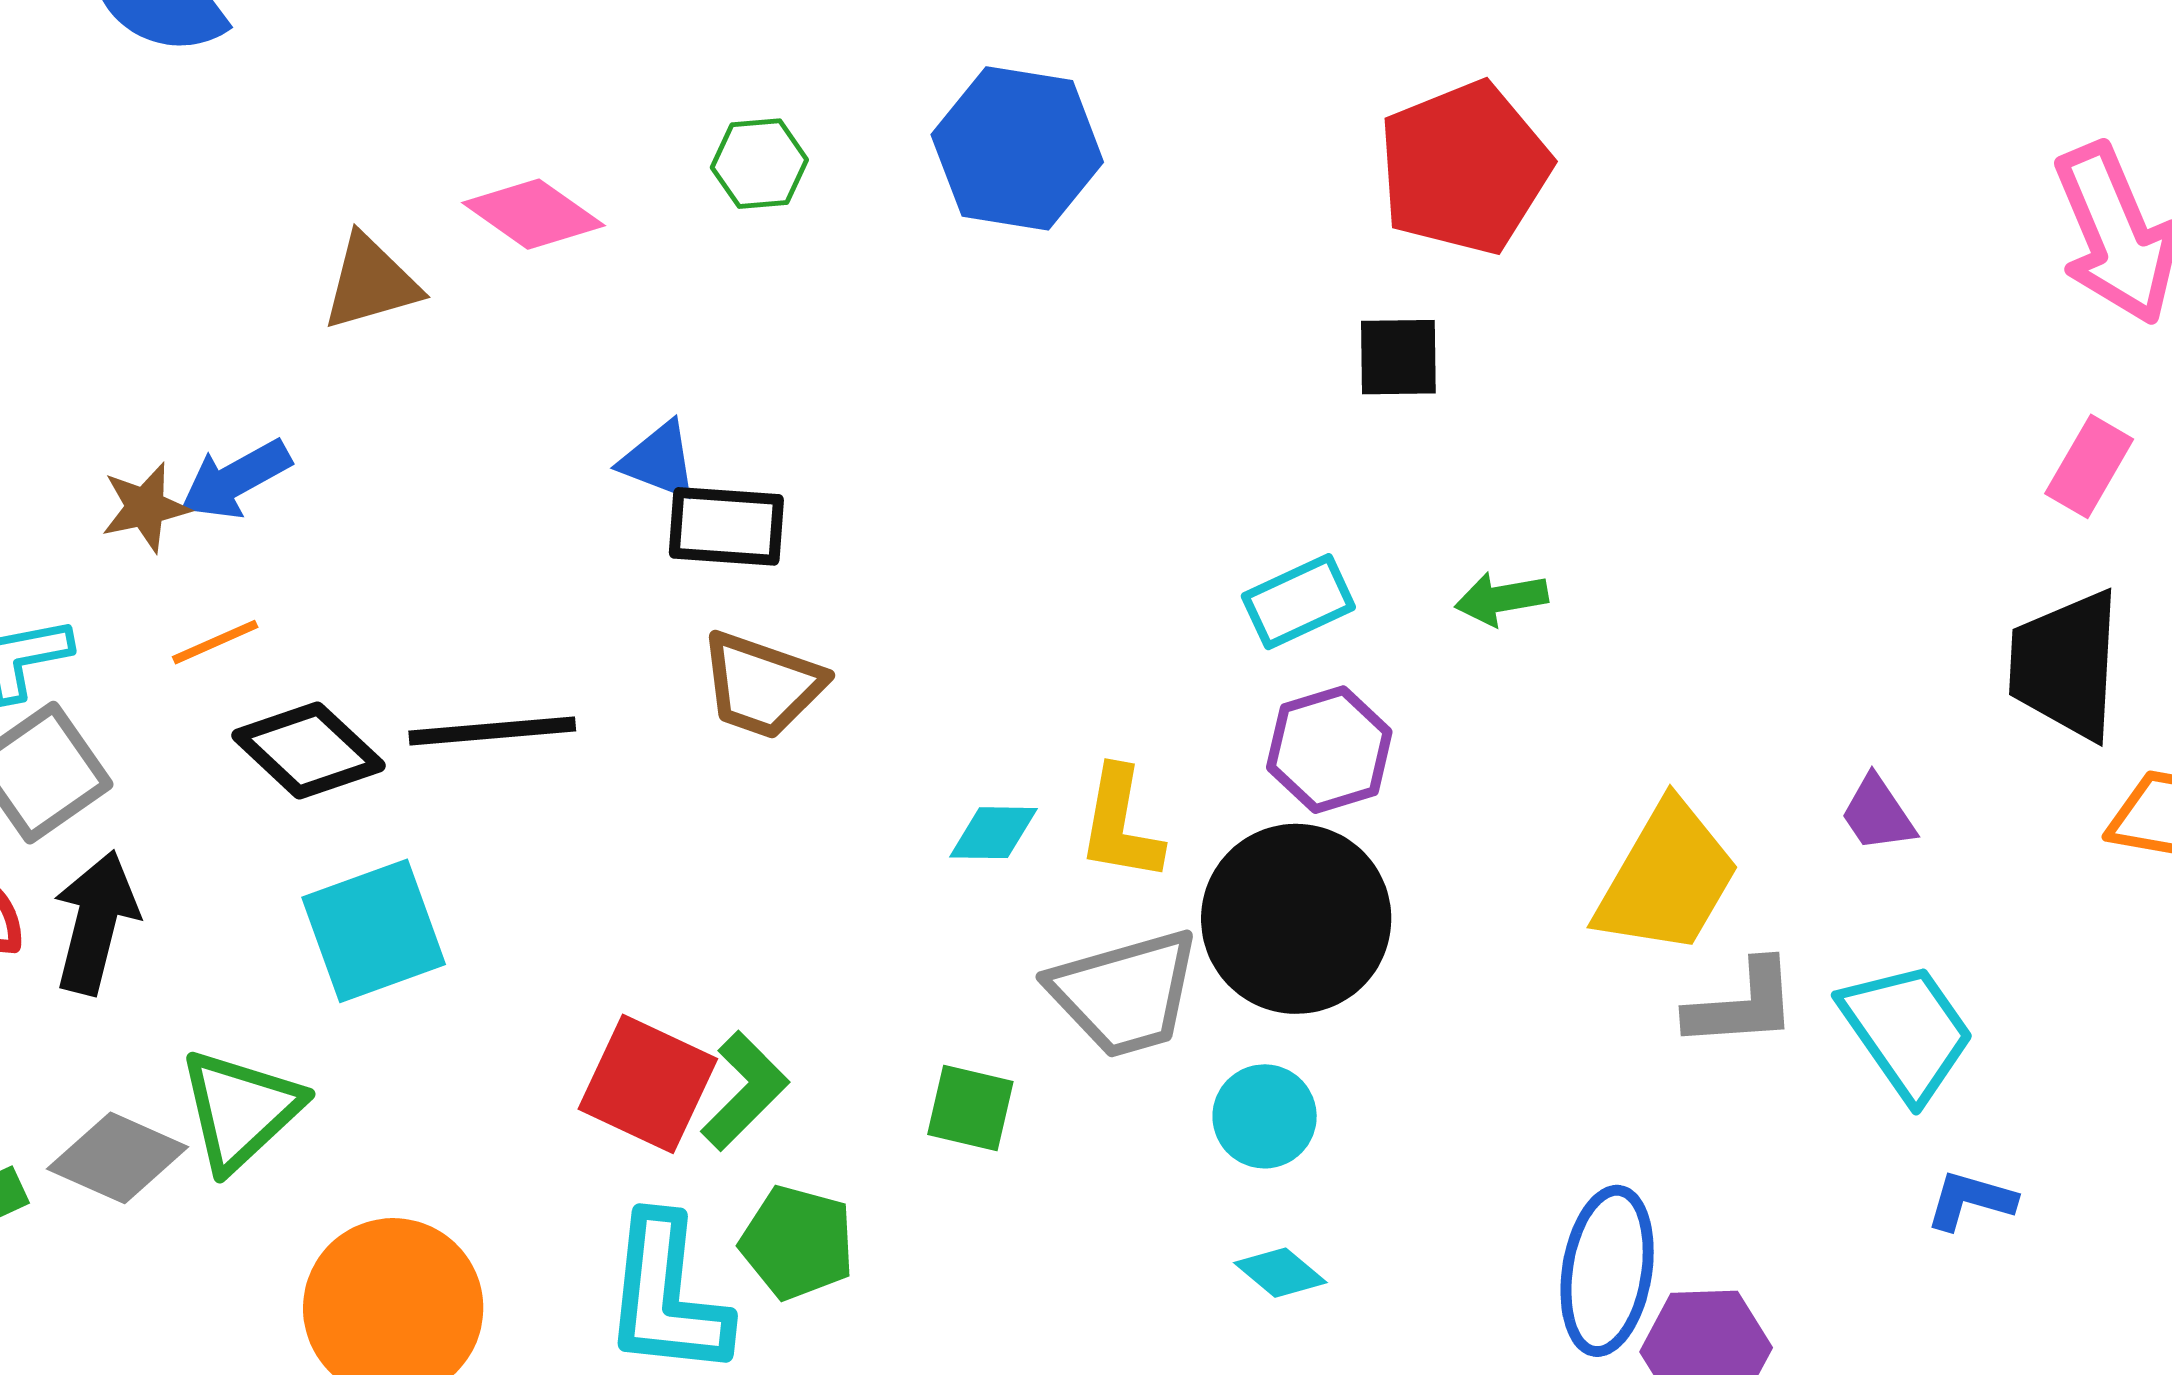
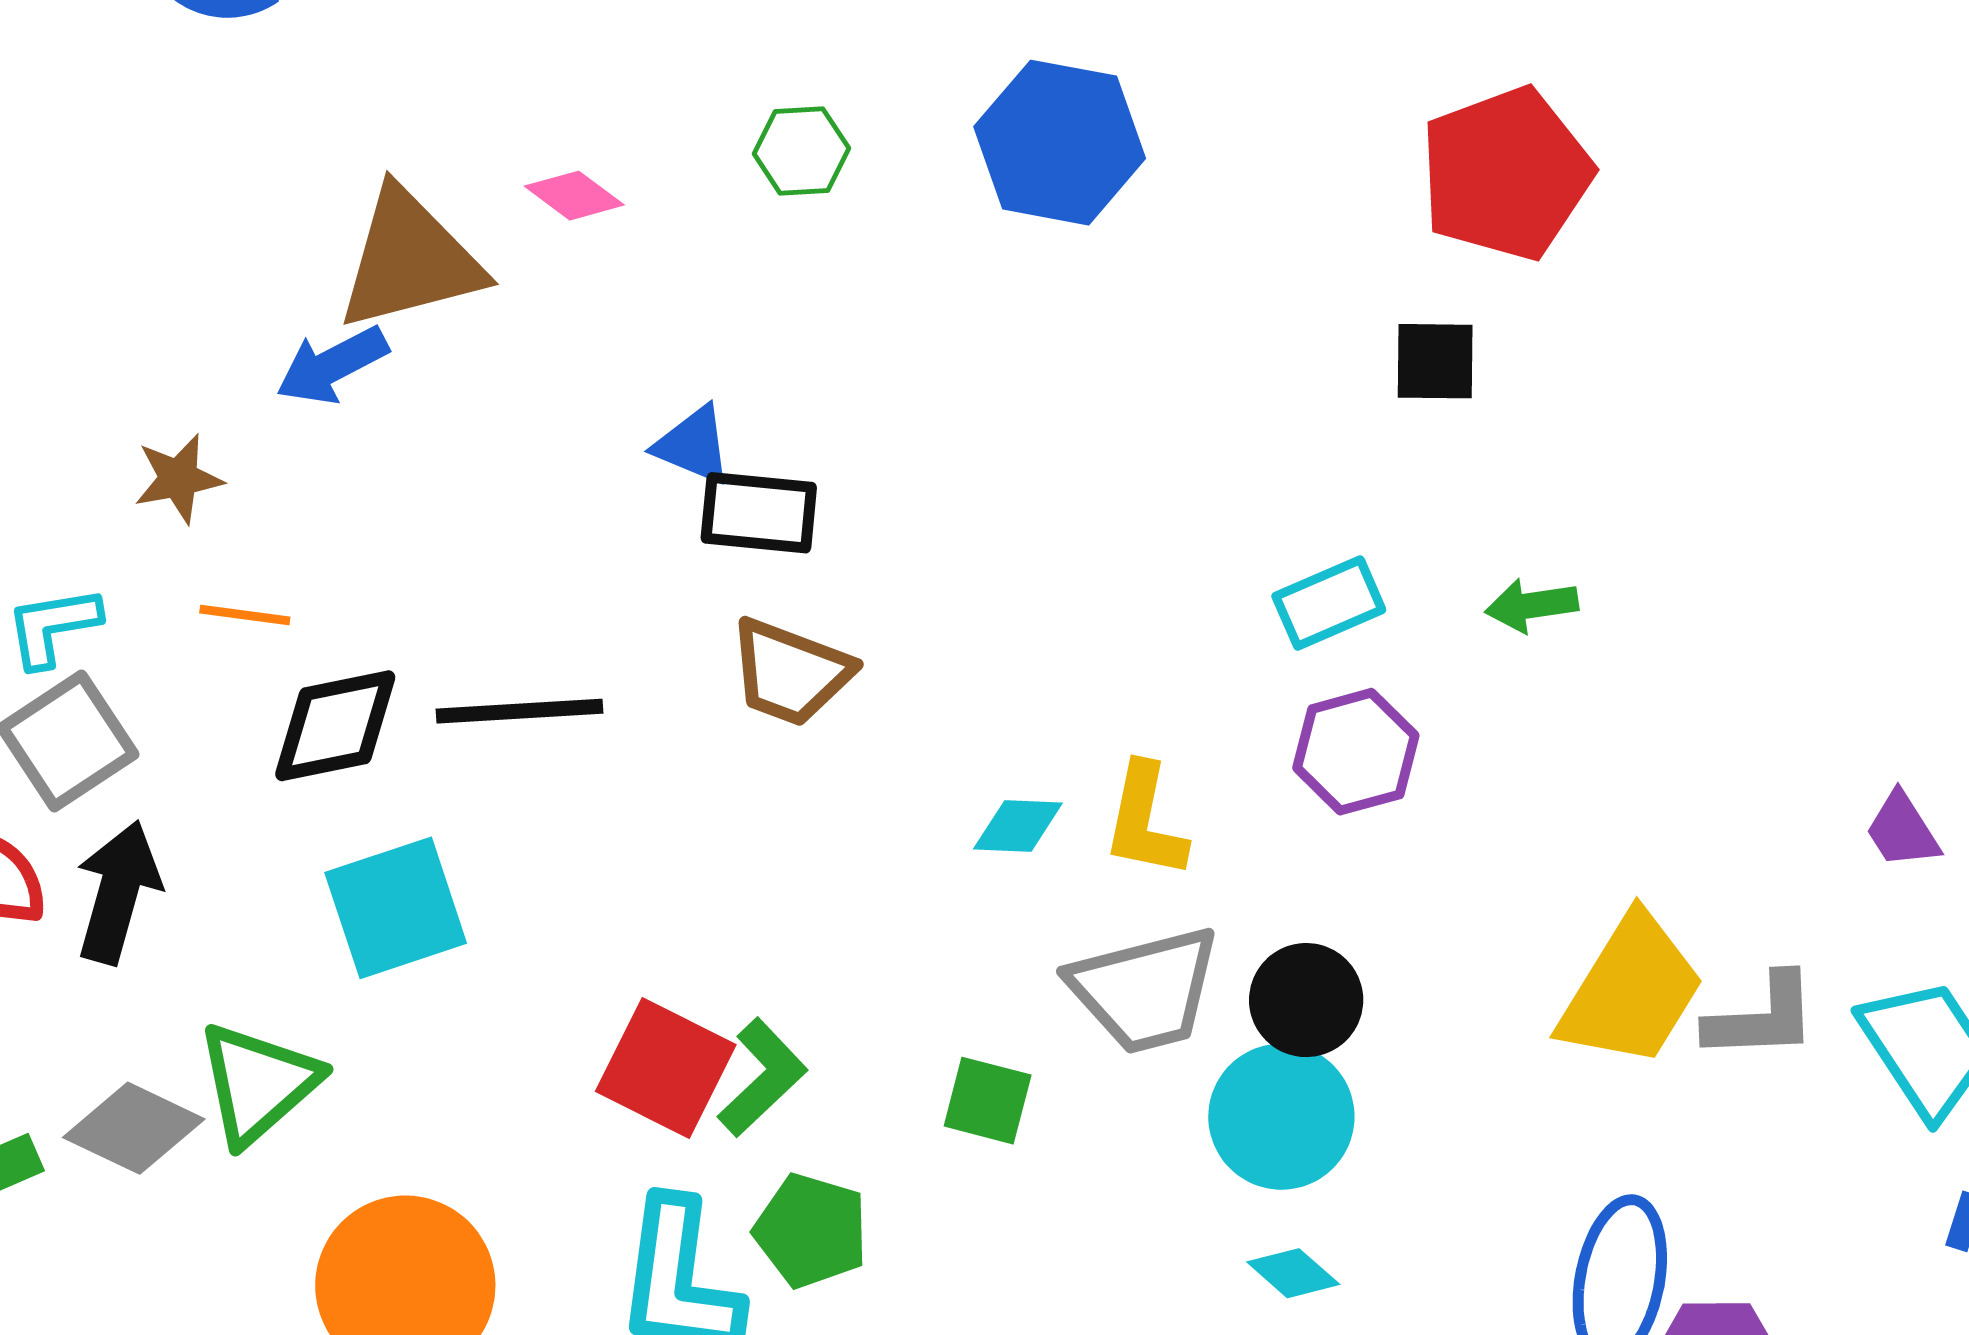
pink diamond: (533, 214) -> (574, 196), size x0.7
brown triangle: (371, 283) -> (410, 260), size x1.5
blue arrow: (235, 479) -> (332, 365), moved
orange line: (215, 642) -> (245, 615), turned 30
black diamond: (308, 750) -> (335, 726), turned -56
yellow trapezoid: (1667, 878) -> (1631, 991), moved
black circle: (1296, 919) -> (1306, 1000), moved, size x0.6
cyan circle: (1265, 1116) -> (1281, 1117), size x1.4

